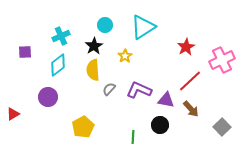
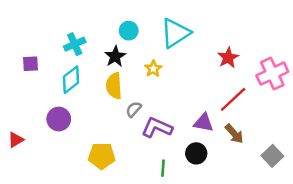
purple L-shape: (139, 90) -> (157, 128), moved
yellow pentagon: (83, 127) -> (102, 156), turned 30

